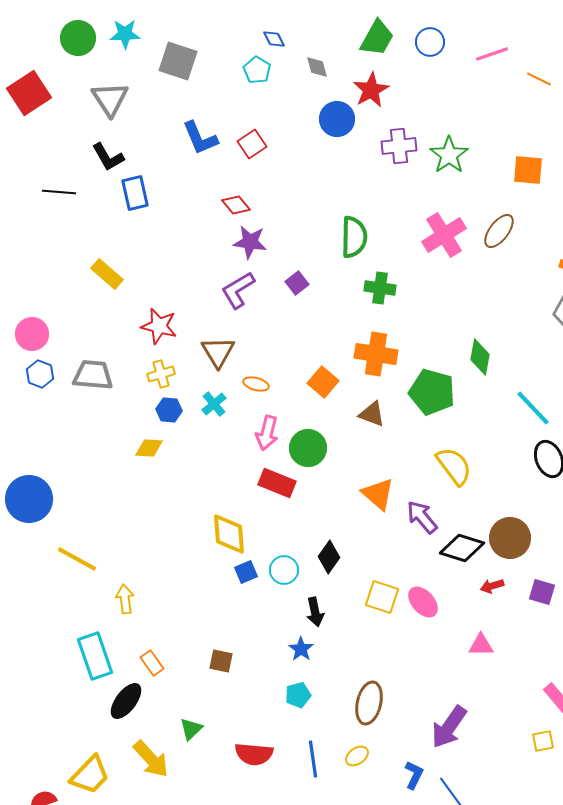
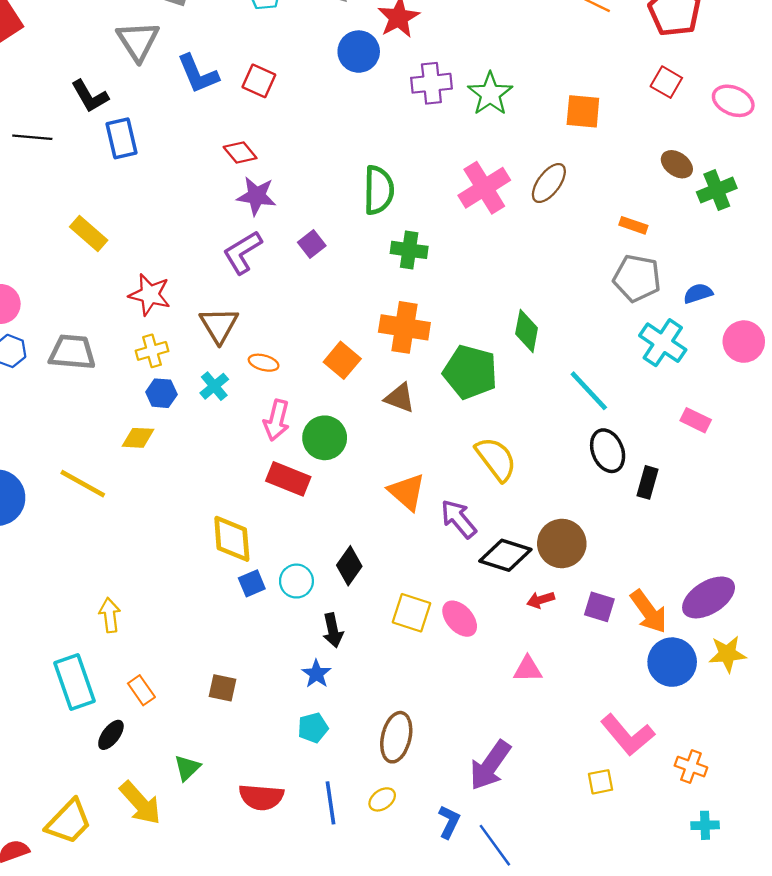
gray triangle: (110, 99) -> (138, 41), moved
red square: (252, 144) -> (259, 81), turned -32
yellow line: (77, 559) -> (83, 484), moved
black ellipse: (126, 701) -> (111, 735), size x0.7

